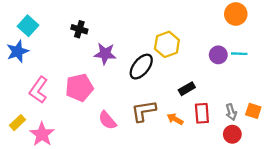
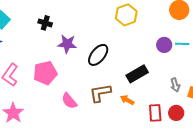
yellow hexagon: (167, 44) -> (126, 15), moved
black rectangle: (187, 89) -> (137, 74), size x1.5
gray arrow: (231, 112) -> (175, 85), moved
red rectangle: (202, 113) -> (155, 113), moved

